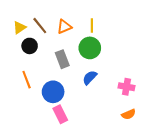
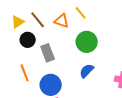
yellow line: (92, 26) -> (81, 13), moved, turned -40
orange triangle: (64, 27) -> (62, 21), turned 42
gray rectangle: (62, 59) -> (48, 53), moved

